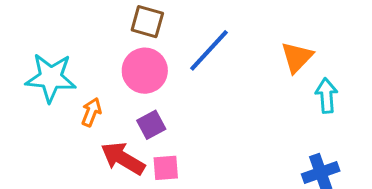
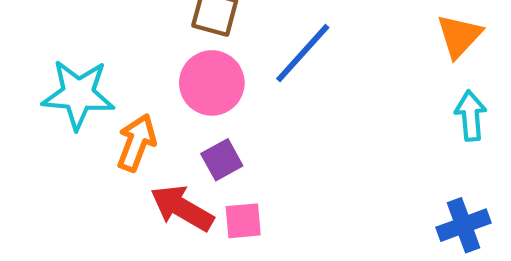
orange triangle: (297, 57) -> (459, 36), moved
orange arrow: (91, 112) -> (136, 143), size x1.4

